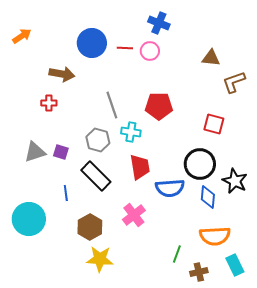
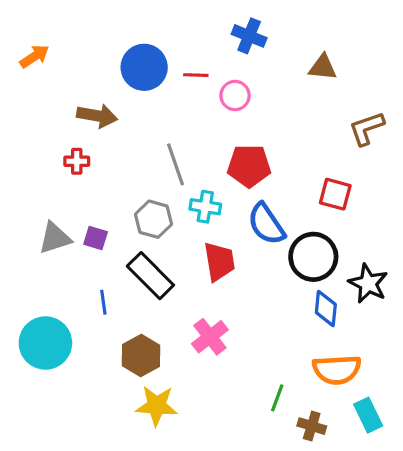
pink circle: (150, 51) -> (235, 95), moved
brown triangle: (211, 58) -> (323, 67), moved
blue semicircle: (170, 188) -> (266, 224), moved, turned 60
brown cross: (199, 272) -> (312, 426), turned 30

